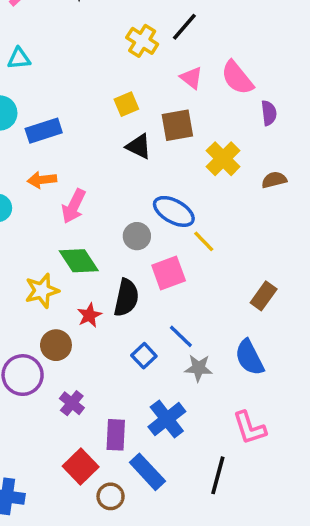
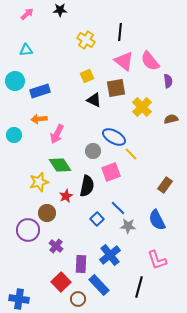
black line: (184, 27) -> (120, 32), turned -36
yellow cross: (142, 41) -> (86, 40), moved
pink triangle: (191, 78) -> (124, 61), size x1.5

